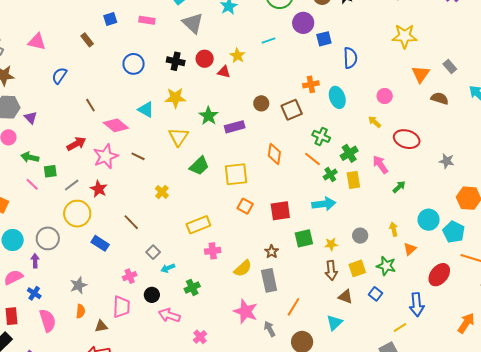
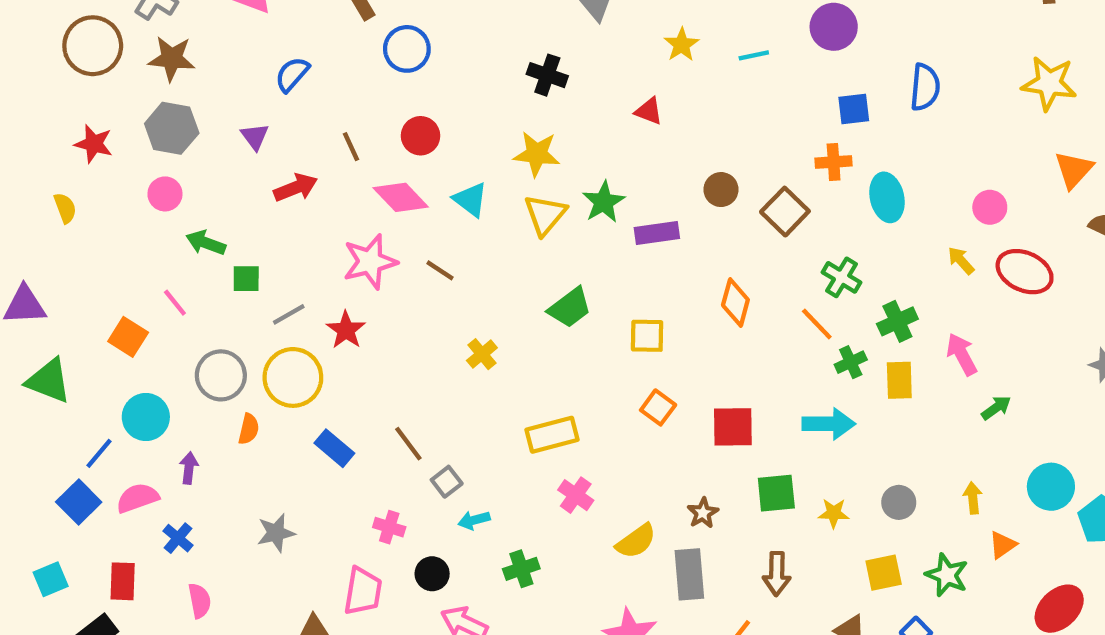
blue square: (324, 39) -> (854, 109), moved
yellow star: (237, 56) -> (682, 45), moved
blue semicircle: (350, 58) -> (925, 87), moved
red circle: (205, 59) -> (421, 136), moved
blue circle: (134, 64) -> (407, 49), moved
cyan triangle: (146, 110) -> (470, 200), moved
brown square: (292, 110) -> (785, 212), turned -30
purple triangle: (31, 118) -> (255, 137), moved
yellow triangle: (178, 137) -> (545, 215), moved
red ellipse: (407, 139) -> (1025, 272), moved
red arrow: (76, 144) -> (296, 188), moved
yellow square: (236, 174) -> (647, 336), size x0.7
pink line: (32, 184) -> (175, 303), moved
brown line: (131, 222) -> (408, 444), moved
gray circle: (48, 238) -> (221, 375), moved
pink cross: (213, 251) -> (576, 495), turned 35
brown arrow: (331, 271) -> (777, 574), moved
pink cross: (130, 276) -> (389, 527), turned 32
orange semicircle: (81, 311) -> (249, 429), moved
pink semicircle: (48, 320) -> (200, 601), size x0.7

